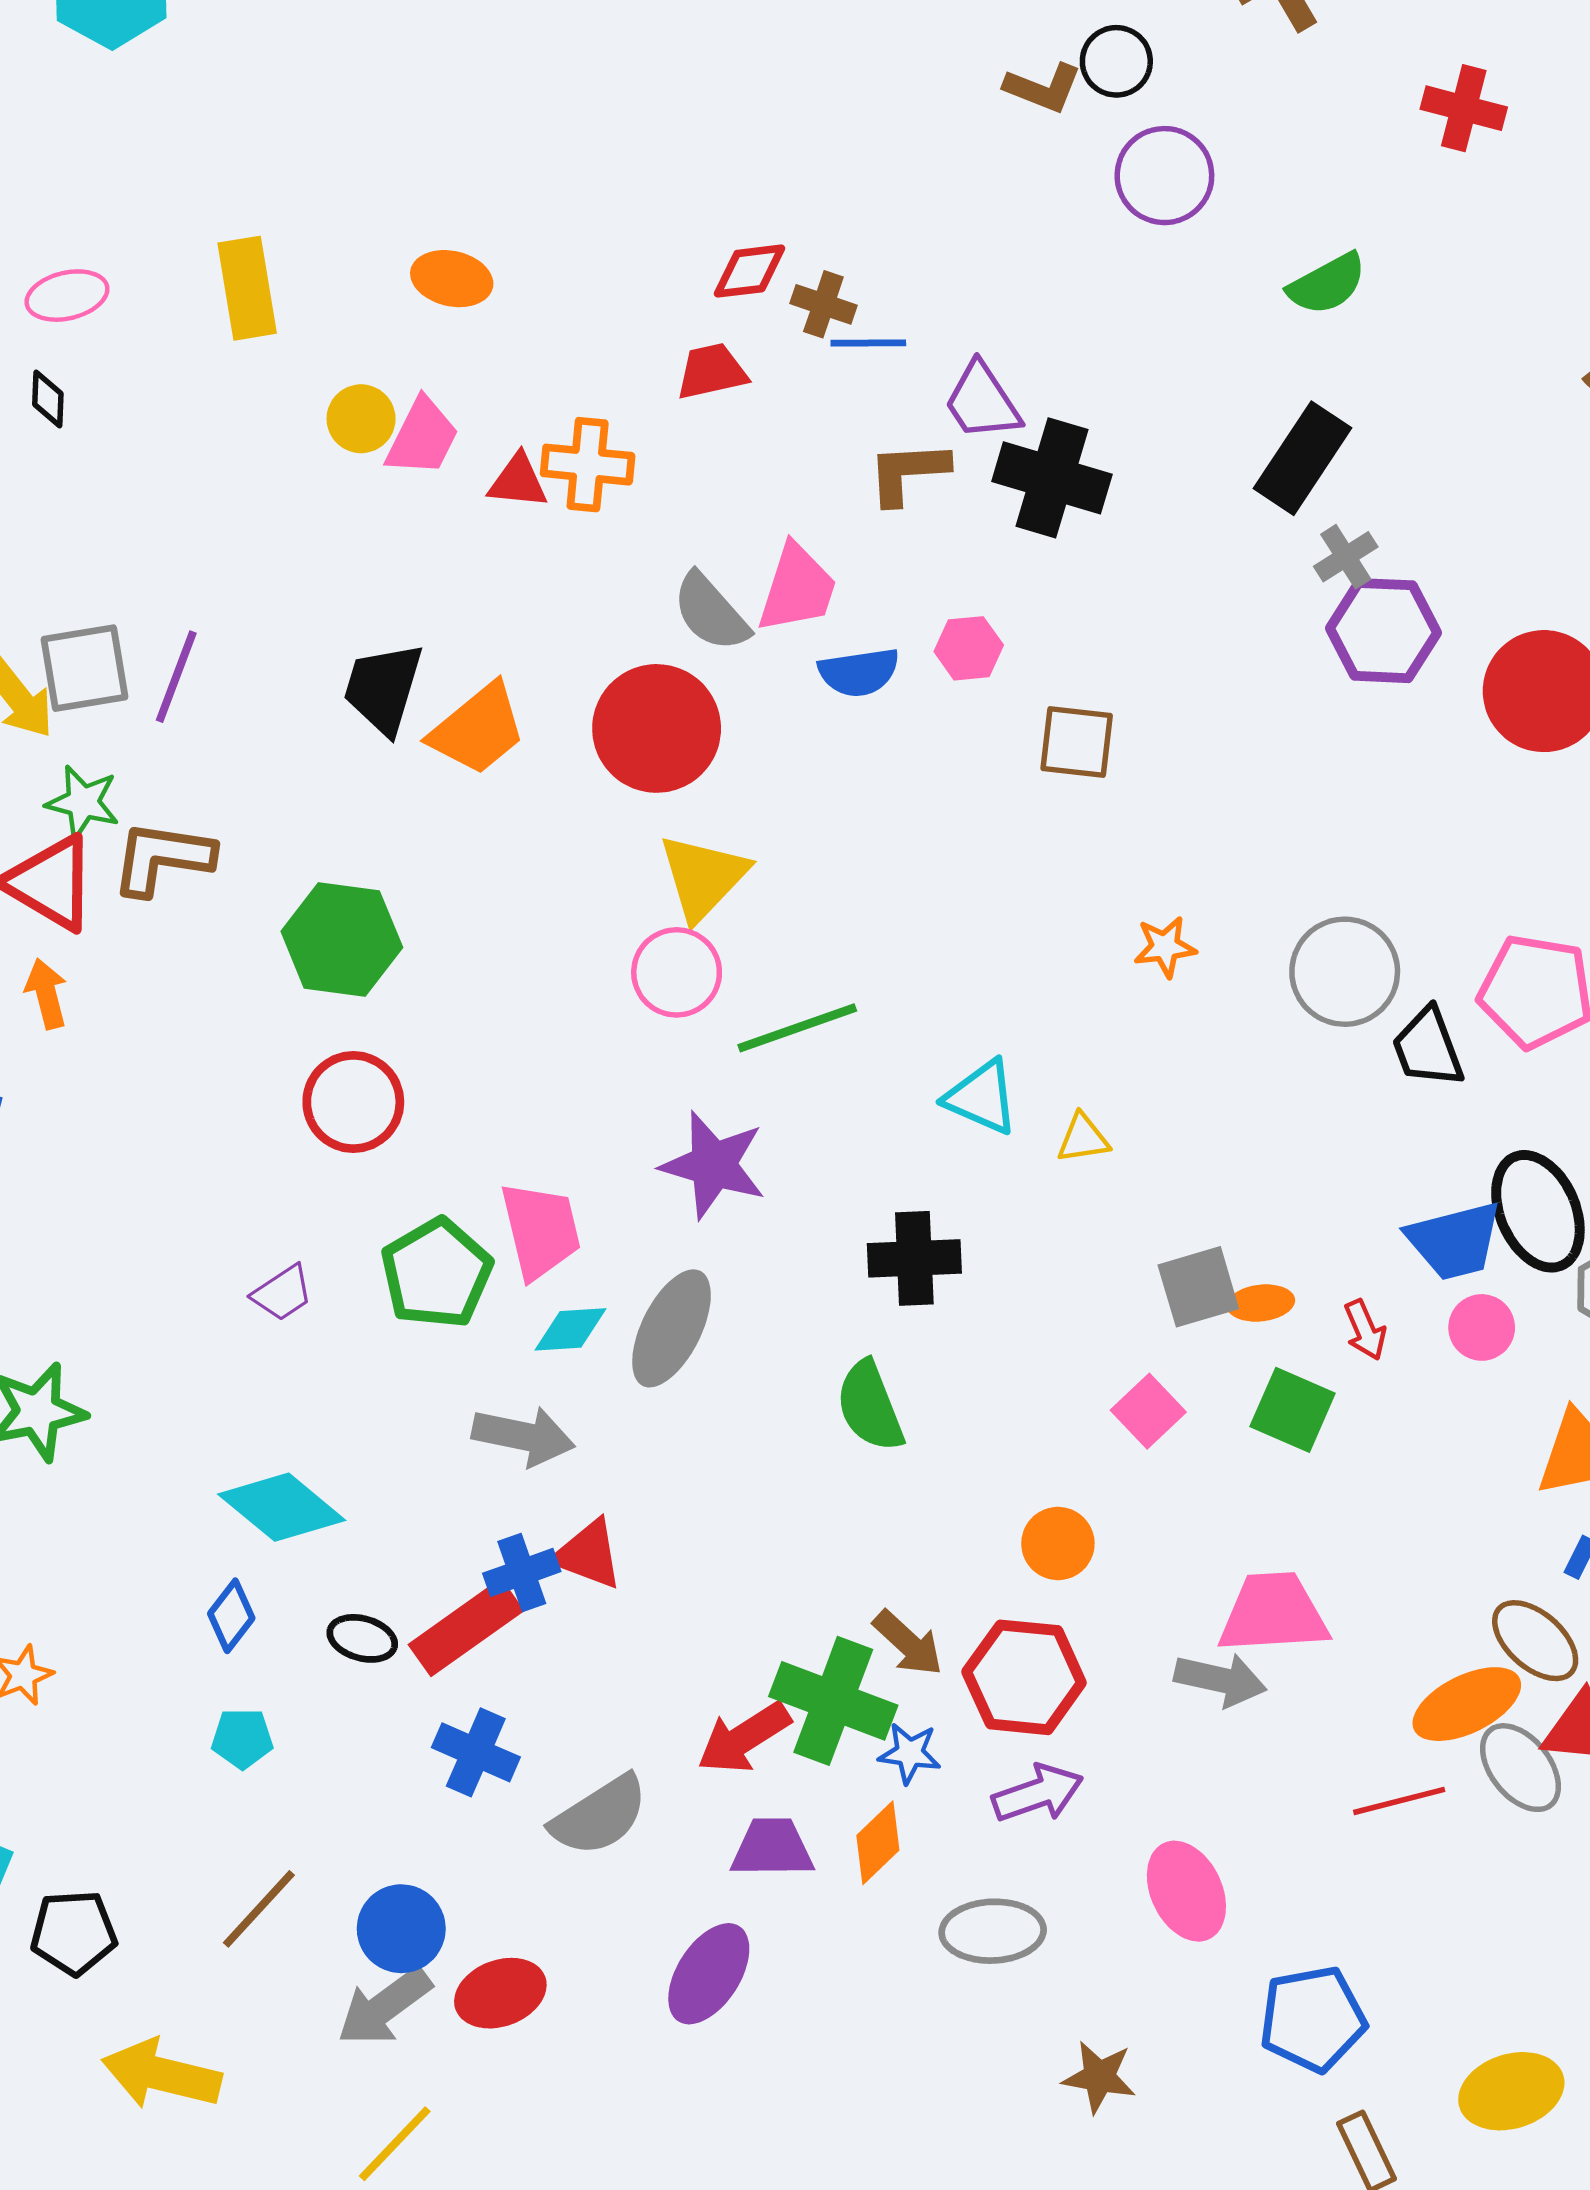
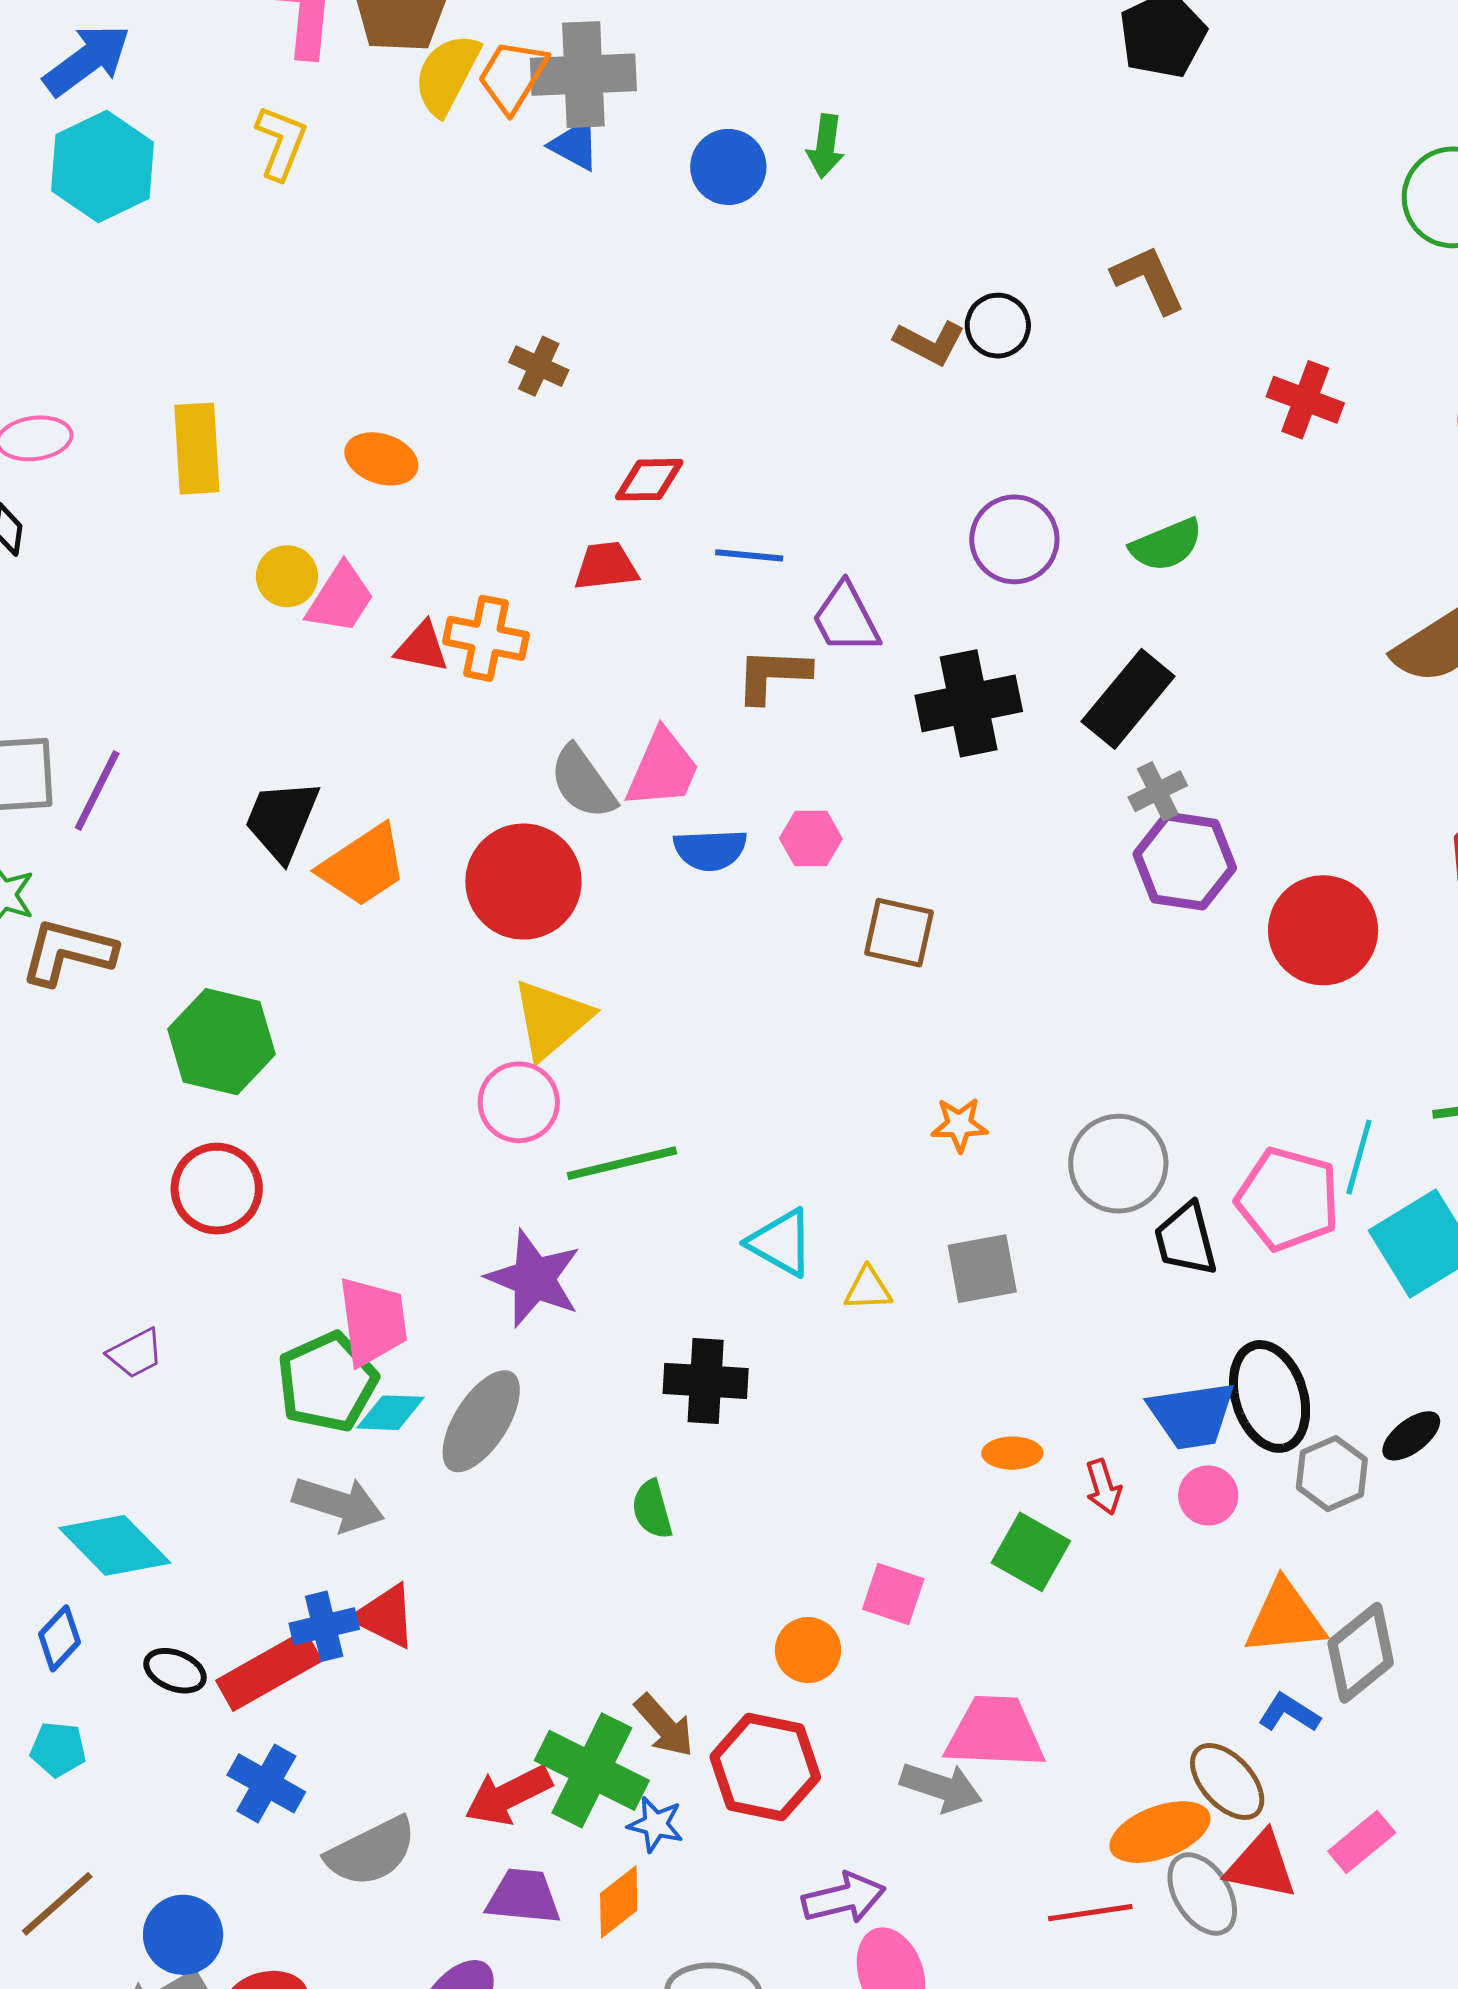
purple circle: (1164, 176) -> (1014, 539), moved
brown cross: (823, 304) -> (539, 366), moved
black cross: (1052, 478) -> (969, 703), moved, turned -34
green pentagon: (437, 1273) -> (327, 1382), moved
gray square: (1198, 1287) -> (982, 1269), moved
green semicircle: (870, 1406) -> (652, 1509), size x0.7
pink square: (1148, 1411) -> (893, 1594), moved, turned -34
purple arrow: (1038, 1793) -> (844, 1898), moved

